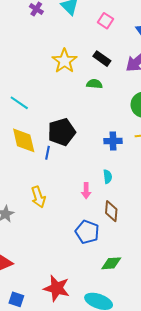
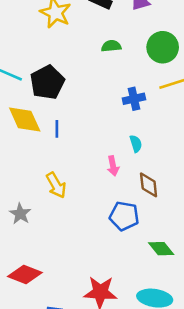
green semicircle: (94, 84) -> (111, 46), moved
black pentagon: (62, 132) -> (47, 82), moved
green diamond: (111, 263) -> (161, 249), turned 65

